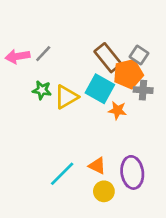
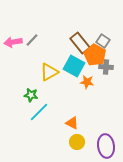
orange pentagon: (128, 74) -> (95, 55), turned -30
green star: (42, 90) -> (31, 95), moved
purple ellipse: (132, 172) -> (106, 146), moved
cyan line: (62, 174) -> (39, 112), moved

